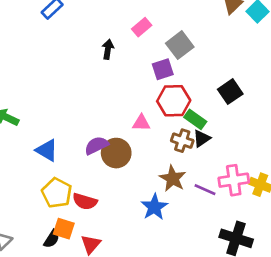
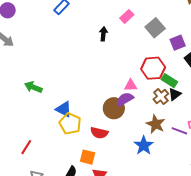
purple square: (163, 69) -> (178, 43), moved
brown cross: (182, 141) -> (161, 96), turned 35
purple semicircle: (96, 145) -> (125, 99), moved
yellow pentagon: (57, 193) -> (70, 124), moved
red semicircle: (85, 201) -> (99, 133), moved
orange square: (64, 229) -> (88, 157), moved

